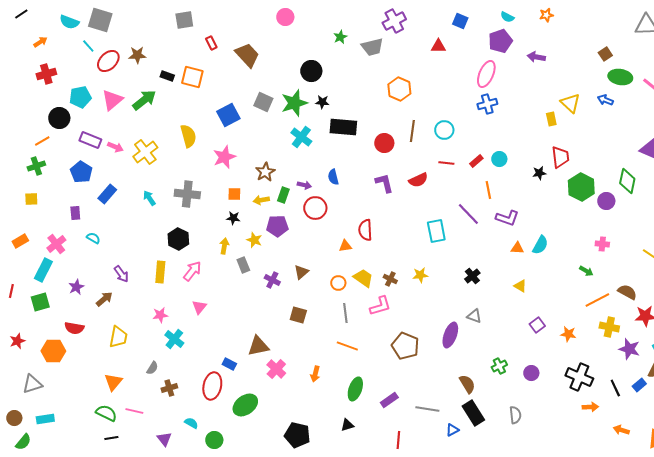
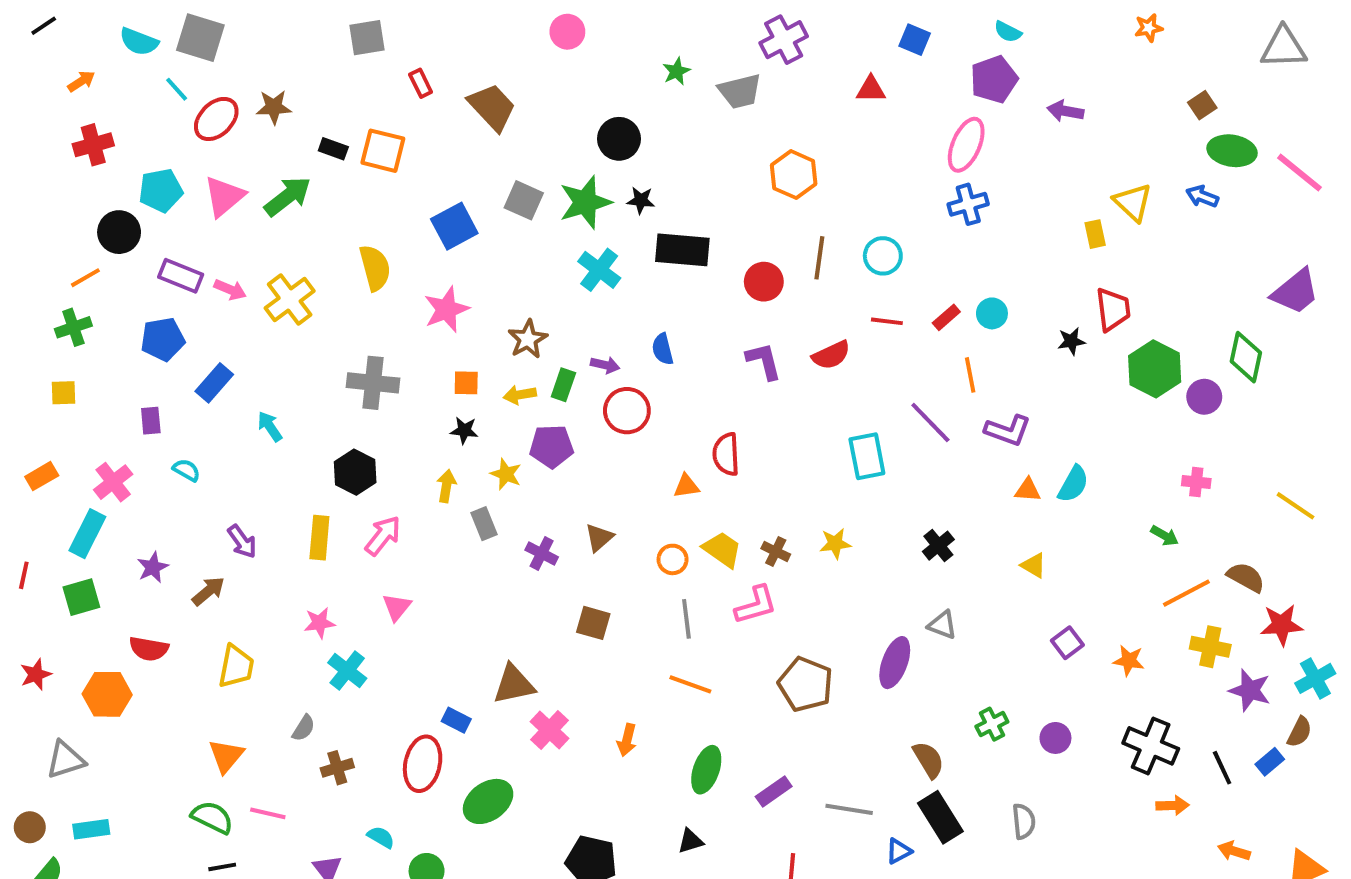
orange star: (546, 15) -> (1149, 28), moved
blue pentagon: (81, 172) -> (163, 339), turned 30
cyan arrow: (149, 198) -> (270, 426), moved

